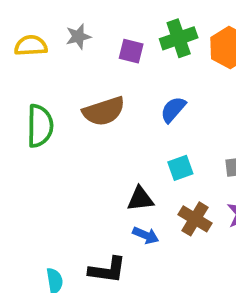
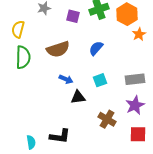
yellow semicircle: (31, 46) -> (18, 29), moved, turned -72
brown cross: (195, 219) -> (107, 119), moved
blue arrow: (146, 235) -> (66, 79), moved

